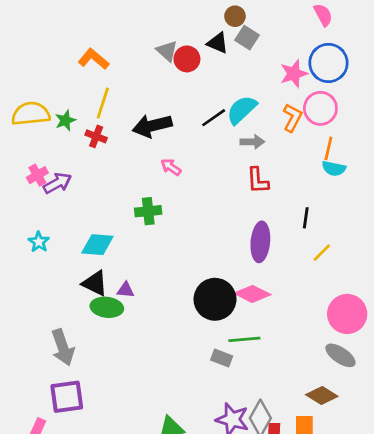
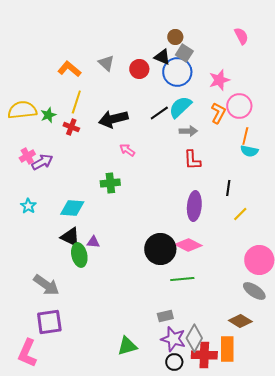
gray triangle: (167, 51) -> (106, 63), moved
blue circle: (328, 63) -> (177, 72), moved
green ellipse: (107, 307) -> (79, 255), turned 70
gray arrow: (63, 347) -> (46, 285), turned -36
gray rectangle: (222, 358) -> (165, 316), moved, turned -35

